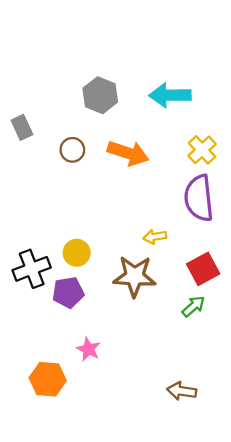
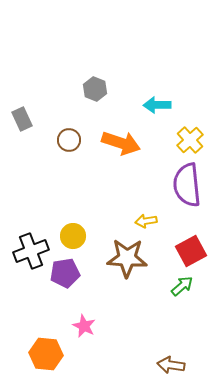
gray hexagon: (100, 95) -> (95, 89), size x0.7
cyan arrow: (170, 95) -> (157, 105), moved, size x0.7

